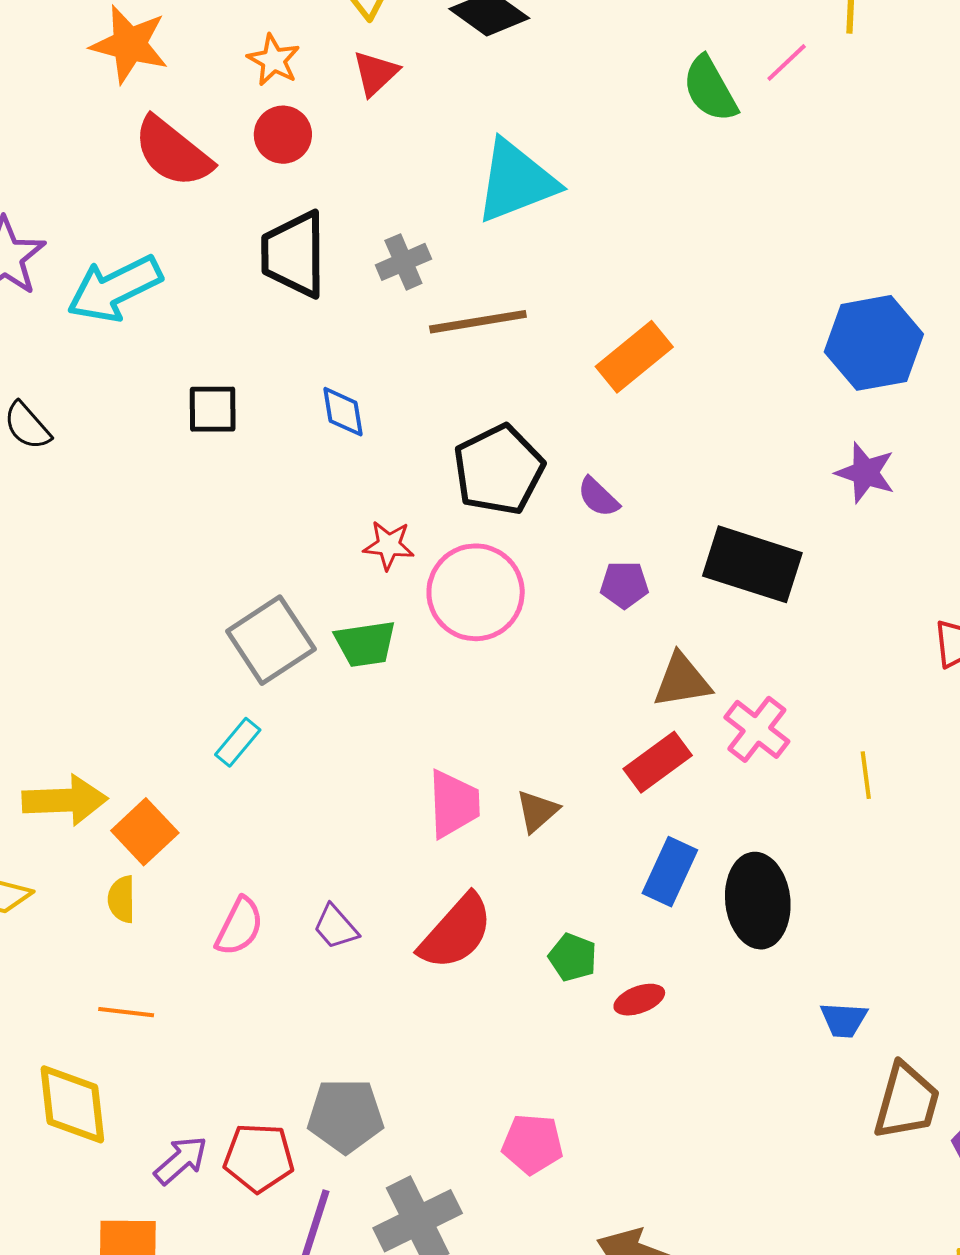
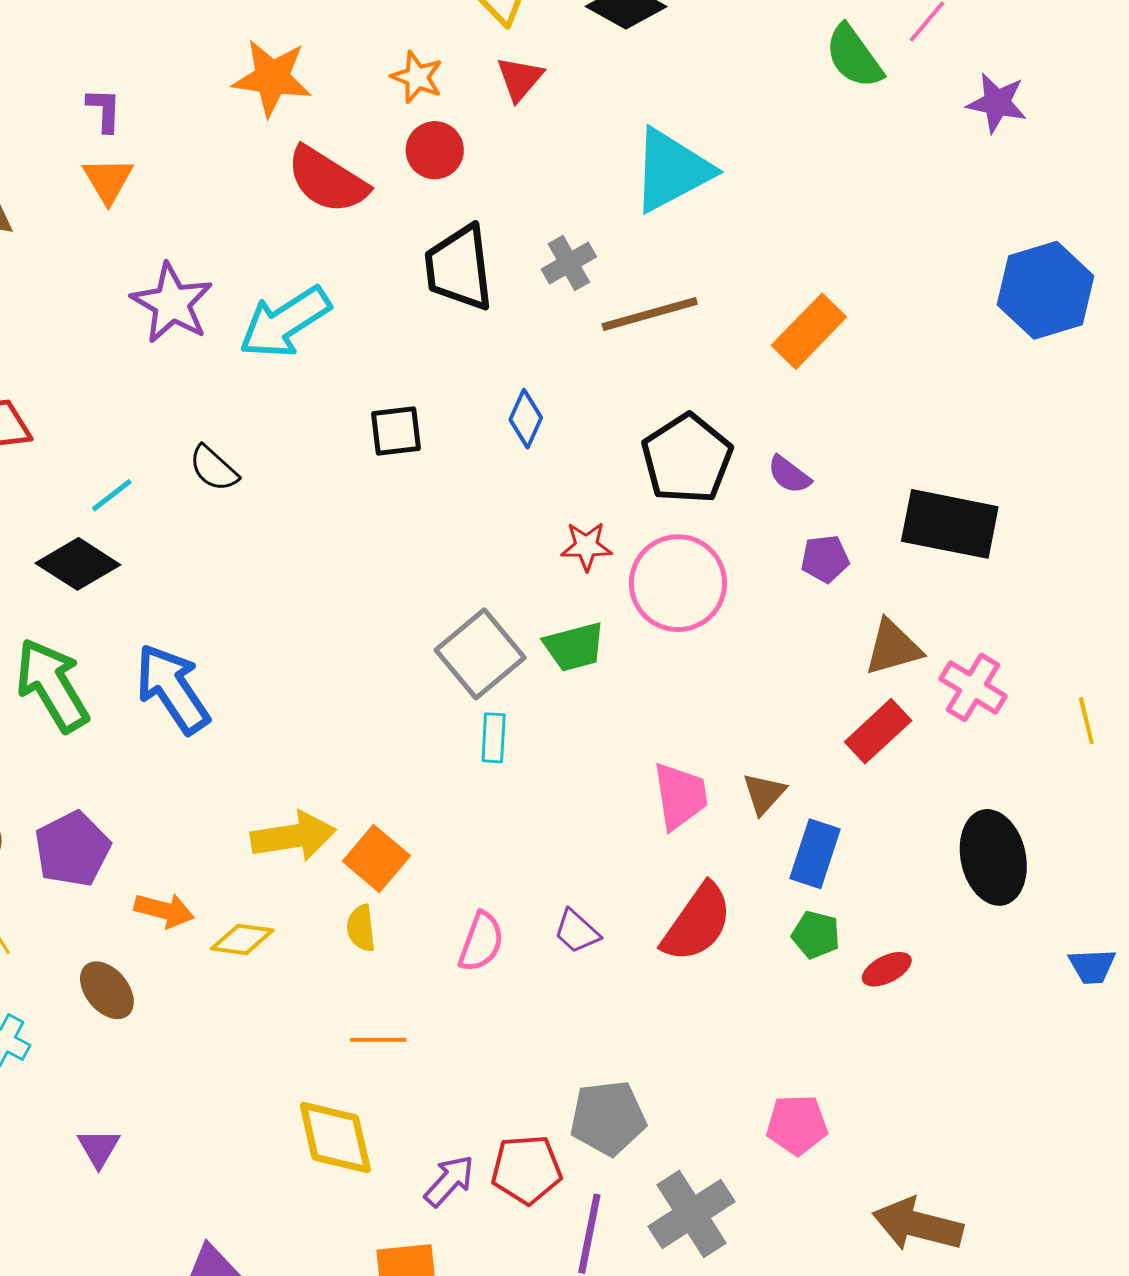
blue diamond: (343, 412) -> (526, 419), turned 40
purple star: (865, 473) -> (997, 103), moved
cyan rectangle: (238, 742) -> (494, 738), moved, turned -30
blue rectangle: (670, 872) -> (815, 854), moved

